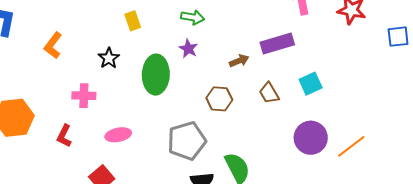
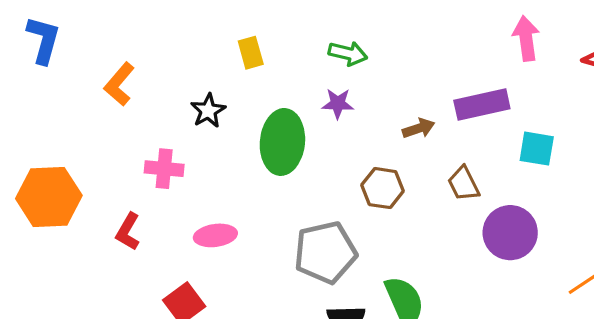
purple star: (188, 49) -> (338, 103), turned -30
cyan square: (311, 84) -> (537, 149), moved, turned 30
purple circle: (311, 138) -> (510, 233), moved

